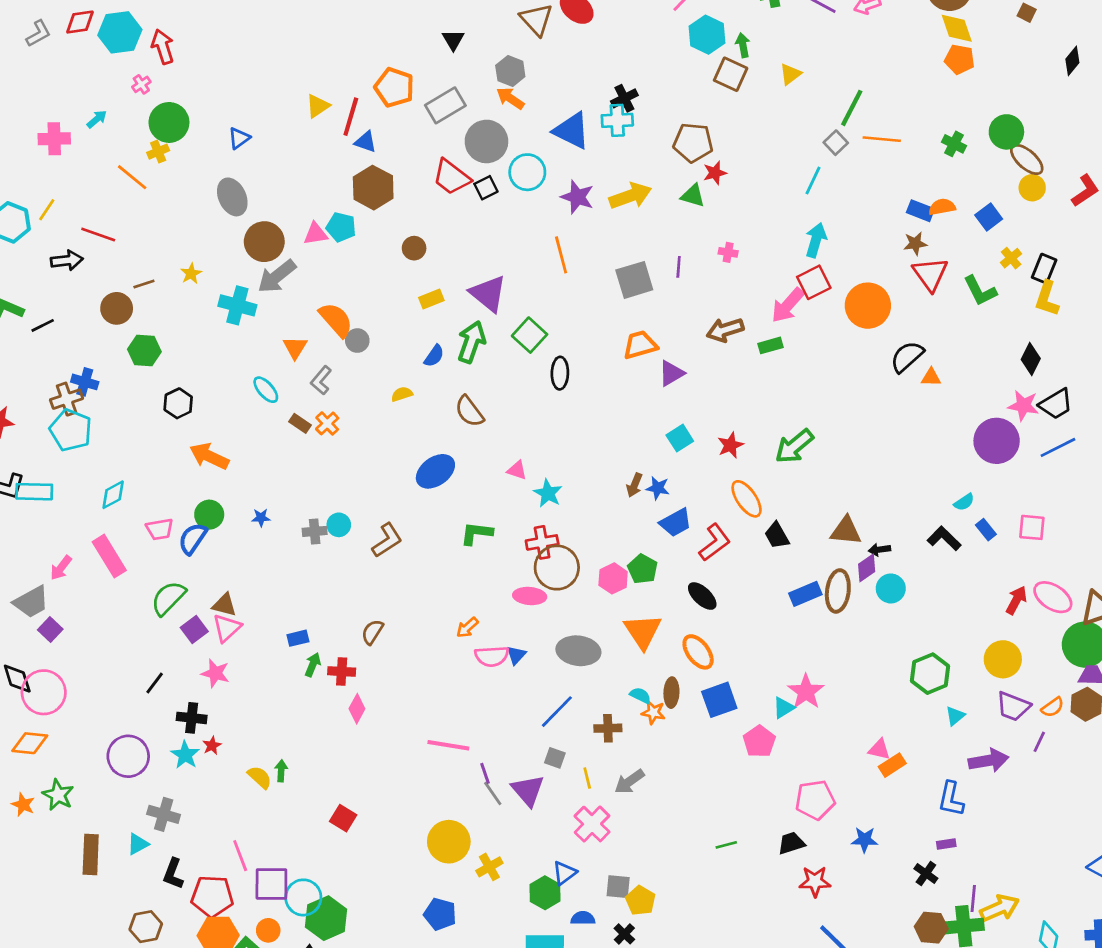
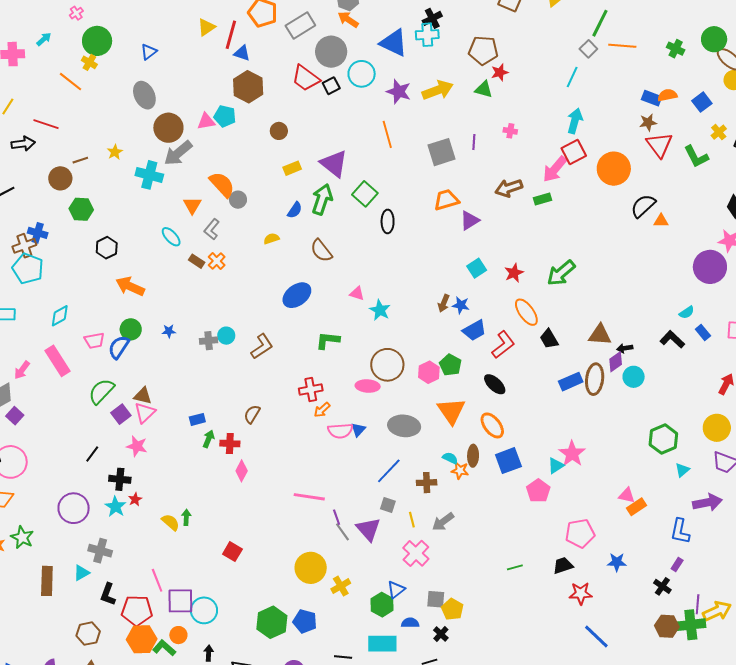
yellow cross: (158, 152) -> (89, 62), turned -35
red cross: (542, 542) -> (311, 389), moved
purple rectangle: (946, 844) -> (677, 564), turned -48
green hexagon: (326, 918) -> (272, 622), moved

